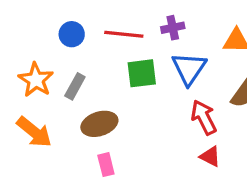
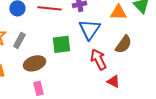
green square: (142, 73) -> (61, 44), moved
red triangle: (210, 156) -> (113, 81), moved

